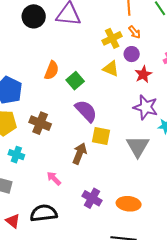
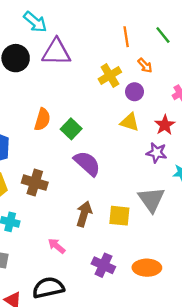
orange arrow: (134, 32) -> (145, 65), moved
yellow triangle: (111, 69) -> (130, 122), moved
red star: (143, 74) -> (165, 125), moved
purple star: (146, 107) -> (157, 153), size x0.7
yellow square: (101, 136) -> (119, 216), moved

